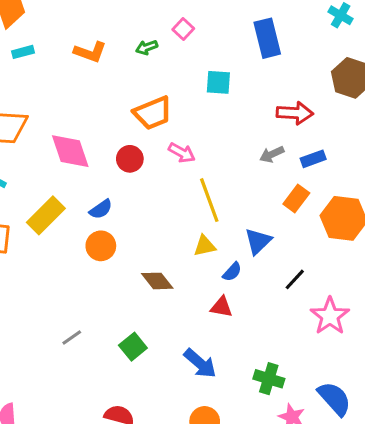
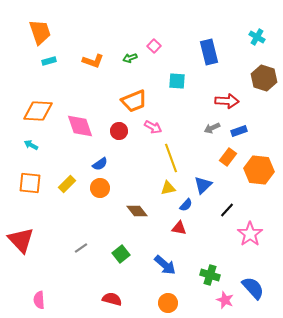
yellow rectangle: (46, 215) -> (67, 184), moved, size x0.7

